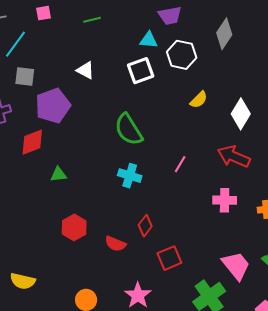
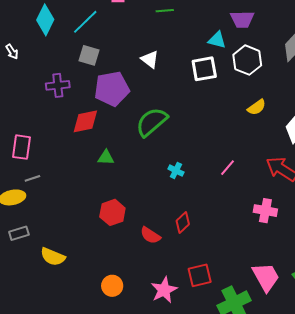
green semicircle: (129, 130) -> (152, 122), moved, turned 72
cyan cross: (130, 176) -> (176, 171), size x0.7
red square: (169, 258) -> (200, 275), moved

